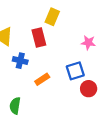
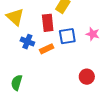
blue square: (75, 71) -> (67, 36), moved
orange rectangle: (42, 79) -> (47, 49), moved

